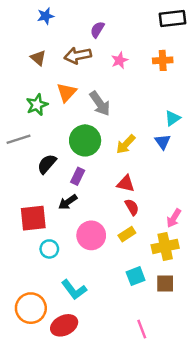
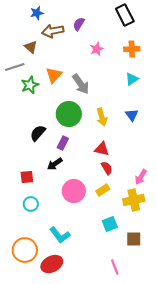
black rectangle: (173, 18) -> (125, 15), moved, turned 70
brown arrow: (78, 55) -> (53, 31), moved
cyan triangle: (173, 118) -> (132, 79), moved
gray line: (18, 139) -> (15, 67), moved
yellow arrow: (126, 144) -> (102, 117), turned -60
red square: (33, 218) -> (27, 177), size x0.6
cyan circle: (49, 249) -> (31, 204), moved
brown square: (165, 283) -> (134, 239), moved

